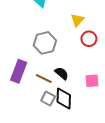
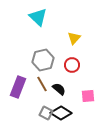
red circle: (89, 39) -> (72, 65), moved
brown line: (44, 79) -> (42, 84), moved, turned 35
black diamond: (64, 99) -> (61, 113), turned -60

